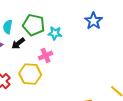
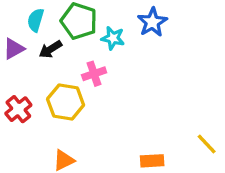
blue star: (93, 21) -> (152, 22), moved

